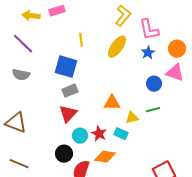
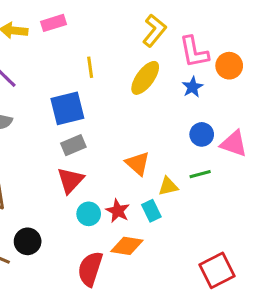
orange circle: (177, 49) -> (229, 66), moved
blue square: (66, 67) -> (67, 108), turned -30
pink triangle: (175, 73) -> (234, 144), moved
orange triangle: (112, 103) -> (138, 163), turned 42
cyan rectangle: (121, 134) -> (151, 211), turned 40
black circle: (64, 154) -> (28, 241), moved

